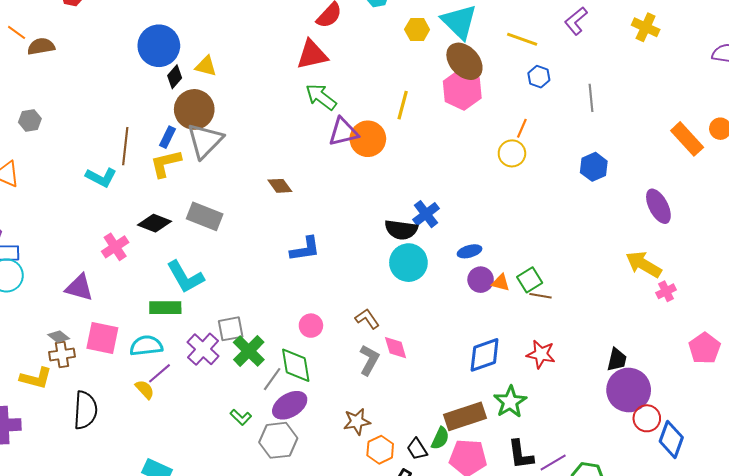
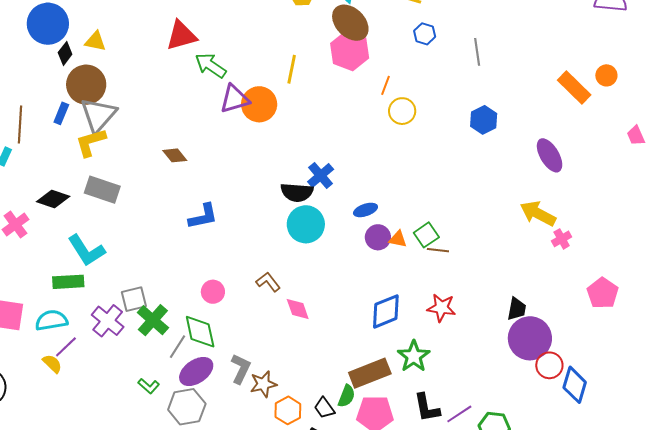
red triangle: (312, 55) -> (181, 36), moved
orange line: (522, 128) -> (386, 85), moved
yellow L-shape: (166, 163) -> (91, 142), moved
gray L-shape: (369, 360) -> (241, 369), moved

